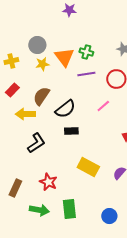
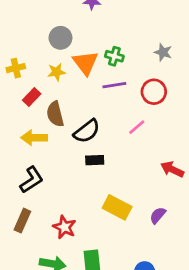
gray circle: (37, 45) -> (60, 38), moved
red rectangle: (12, 90) -> (32, 97), moved
brown semicircle: (41, 96) -> (55, 114), turned -48
black L-shape: (36, 143) -> (32, 180), moved
brown rectangle: (15, 188) -> (22, 221), moved

